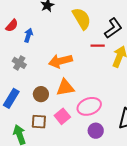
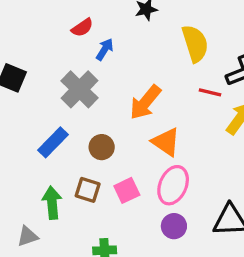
orange arrow: (60, 61) -> (145, 102), turned -50
gray cross: (19, 63) -> (80, 89), size x1.6
orange triangle: (65, 88) -> (166, 142), moved, turned 30
pink ellipse: (89, 106) -> (173, 185), turned -60

